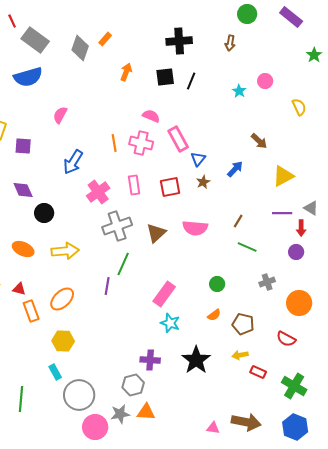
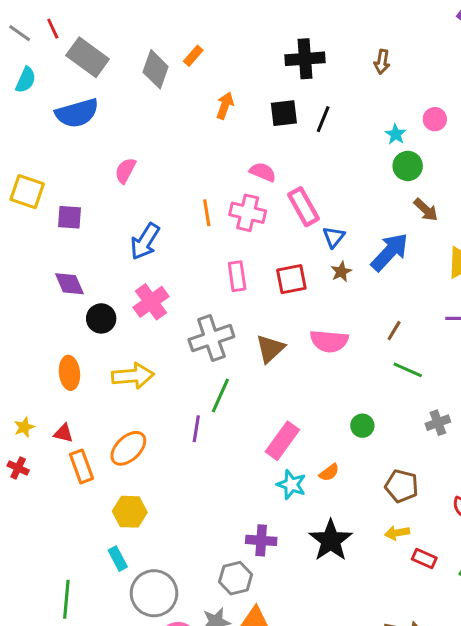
green circle: (247, 14) -> (408, 166), moved
blue arrow: (235, 169) -> (390, 252), size x1.6
pink cross: (98, 192) -> (151, 302), moved
orange ellipse: (23, 249) -> (69, 373), turned 60
orange semicircle: (214, 315) -> (329, 472), moved

